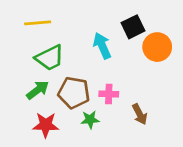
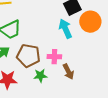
cyan arrow: (102, 46) -> (65, 29), moved
brown arrow: (140, 114) -> (68, 72), moved

